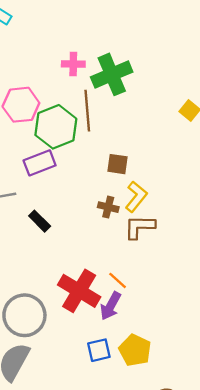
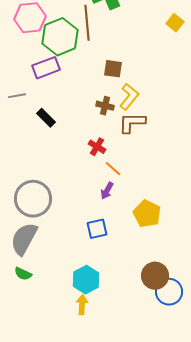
red cross: (79, 291) -> (97, 147), moved, size x0.5
purple arrow: (111, 306) -> (107, 191), size x0.7
yellow pentagon: (135, 350) -> (147, 214), moved

